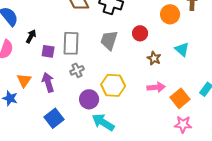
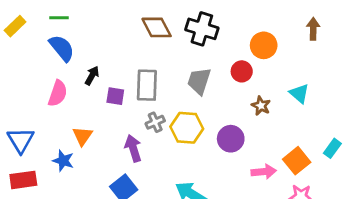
orange circle: (170, 14) -> (264, 45), moved
purple arrow: (48, 82) -> (133, 148), moved
yellow hexagon: (113, 85) -> (187, 128), moved
pink arrow: (156, 87) -> (264, 172), moved
purple circle: (89, 99) -> (231, 139), moved

